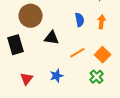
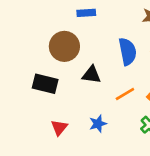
blue semicircle: (80, 20) -> (128, 52), size x1.5
black rectangle: (16, 45) -> (45, 84), turned -60

